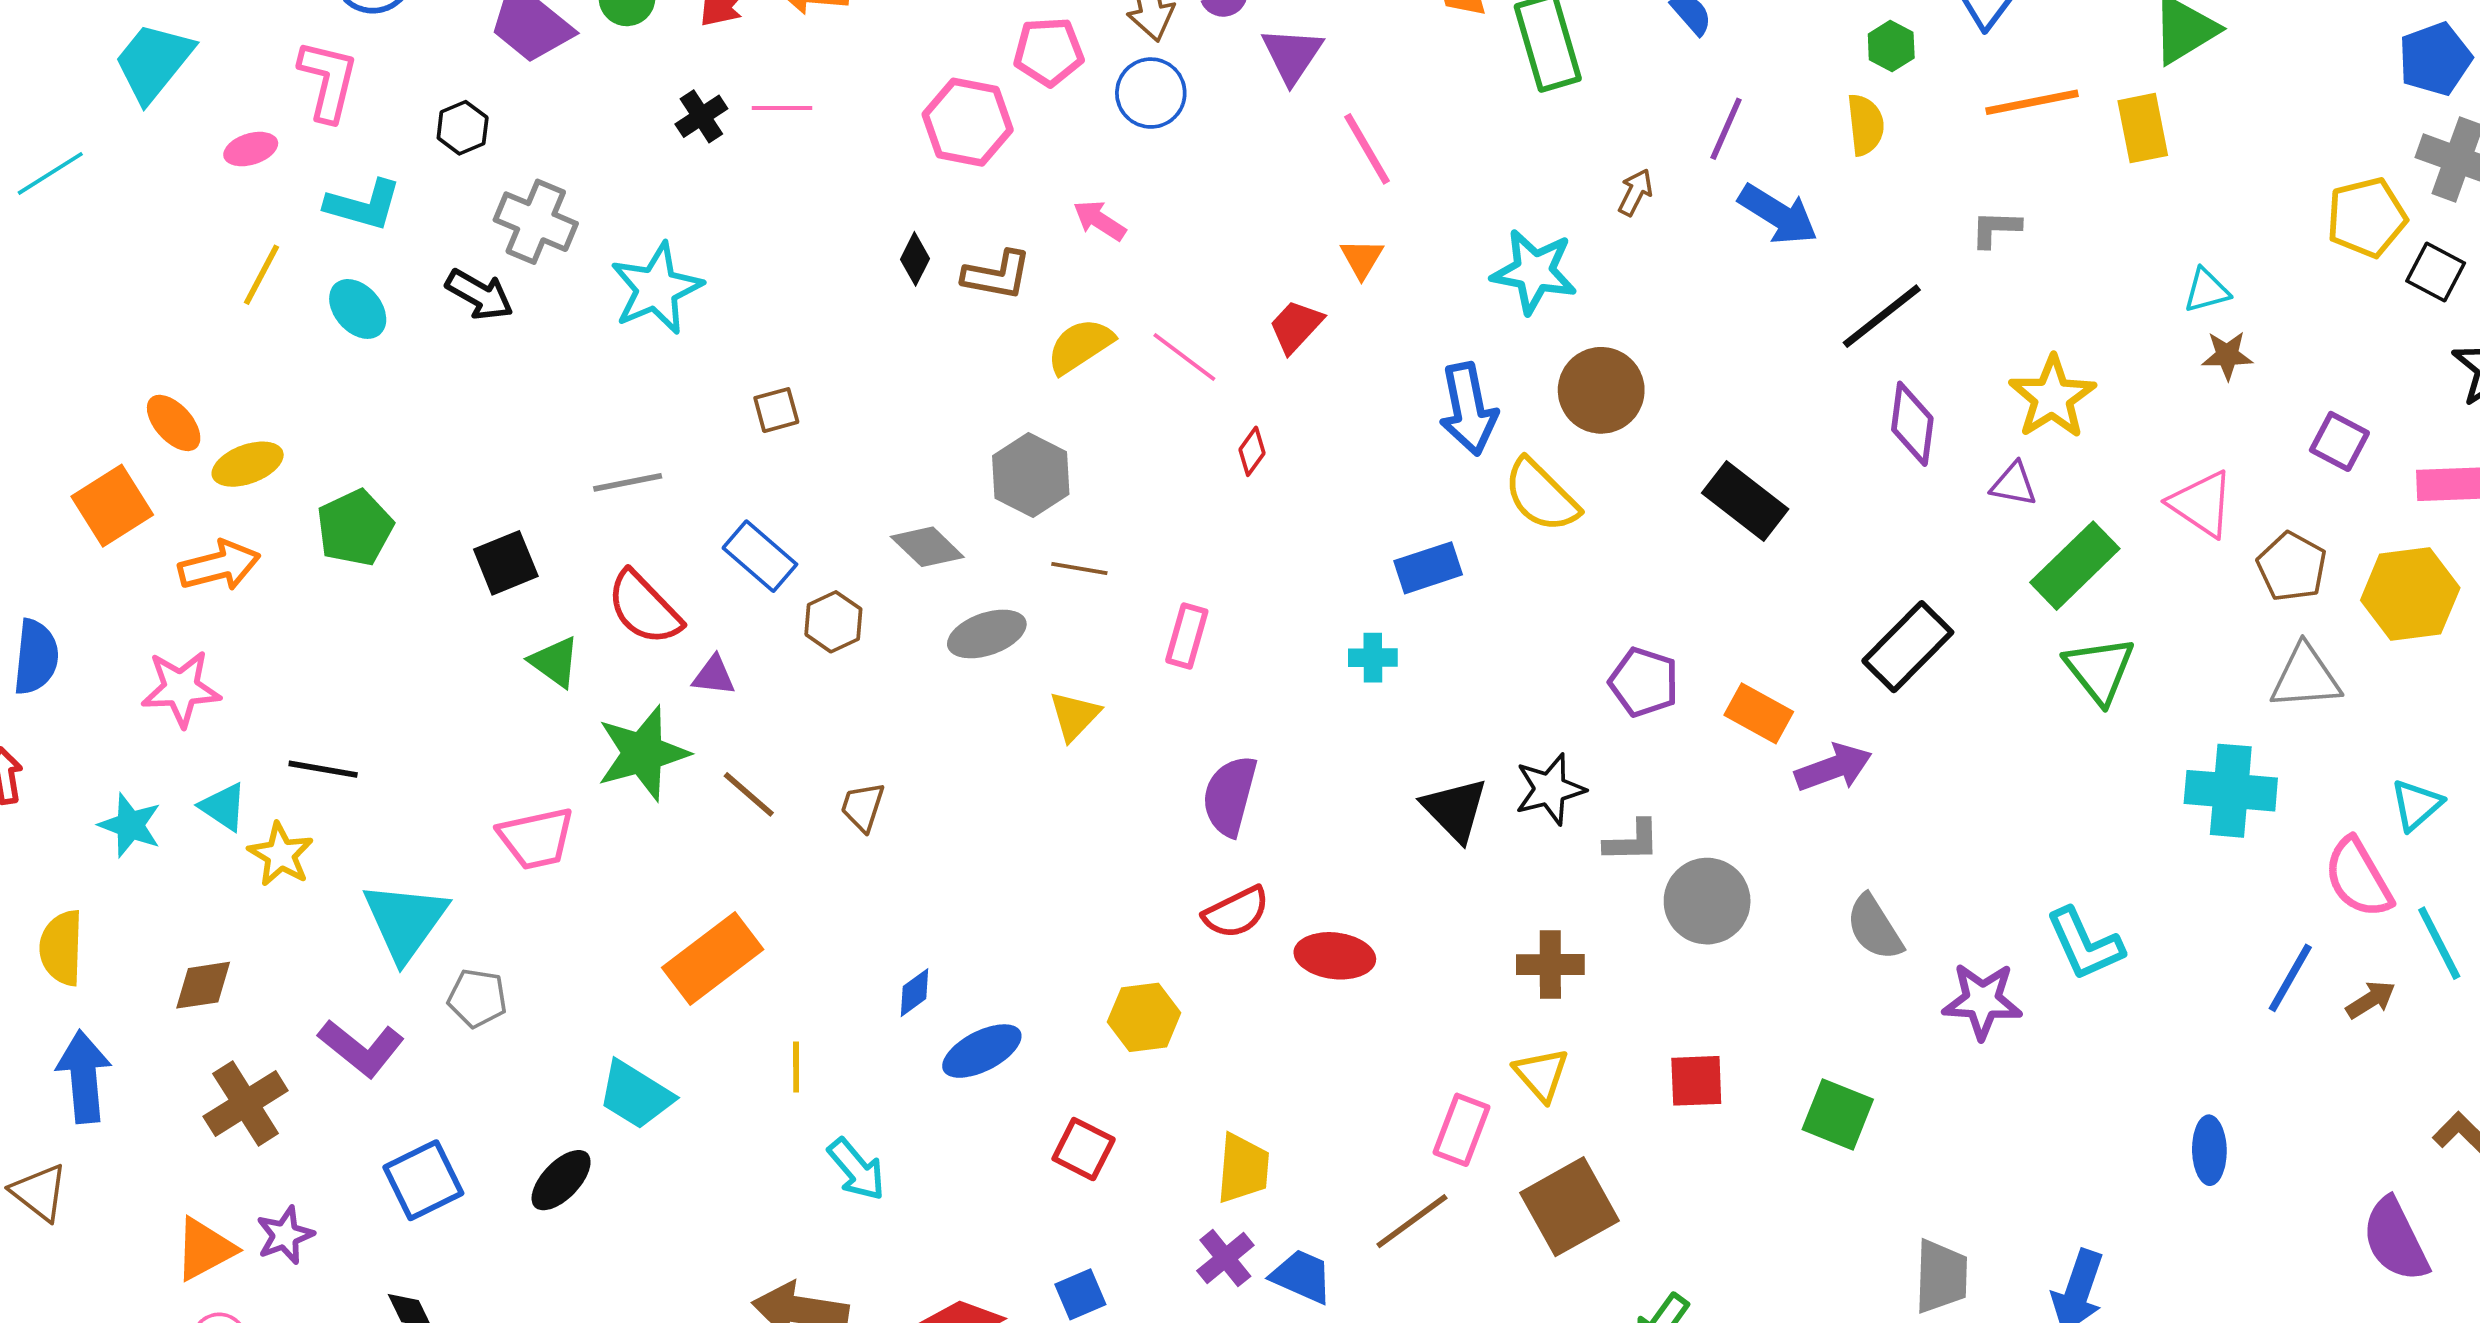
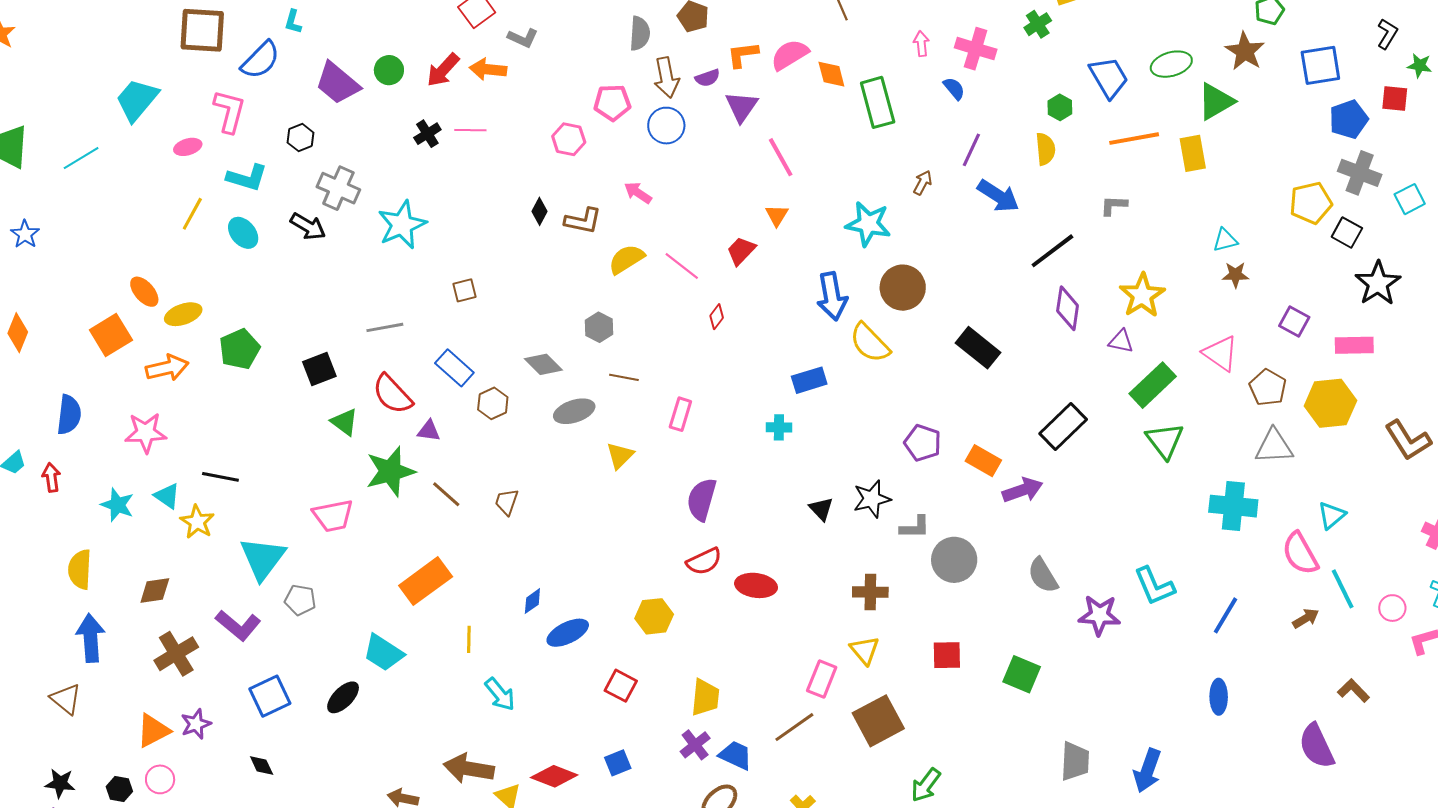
pink hexagon: (968, 122) -> (569, 139), size x0.7
gray hexagon: (1031, 475) -> (599, 327), size x0.7
black triangle: (1455, 810) -> (821, 509), size x0.7
blue line: (2290, 978) -> (1226, 615), moved

